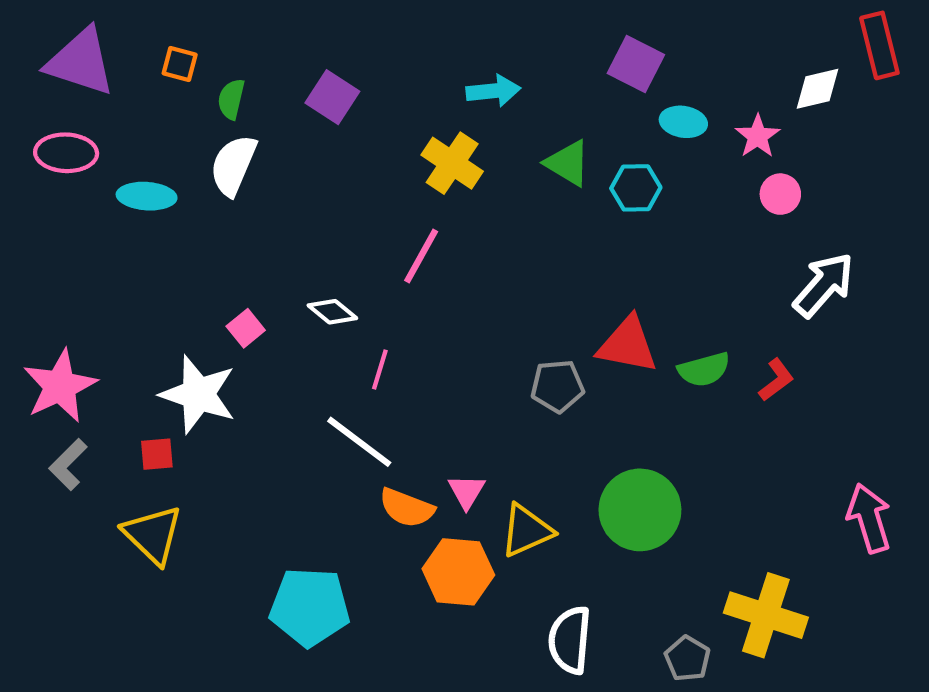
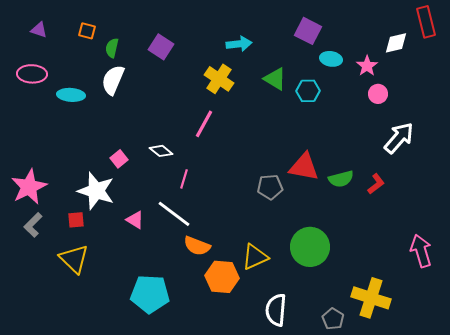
purple triangle: (81, 62) -> (39, 30), size x0.5
pink triangle: (467, 491) -> (135, 220), moved, turned -30

